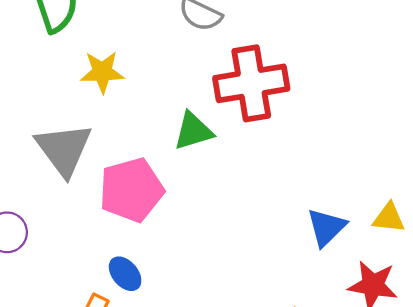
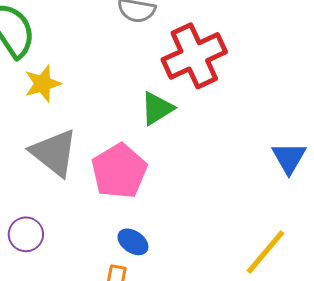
yellow star: (102, 72) -> (43, 84), moved

